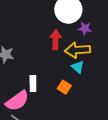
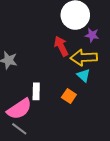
red arrow: (56, 40) -> (61, 46), turned -30

